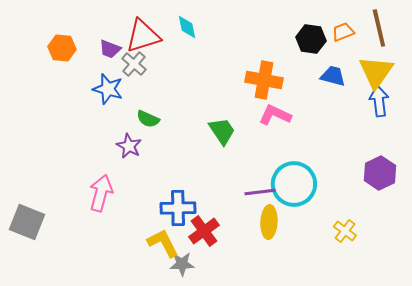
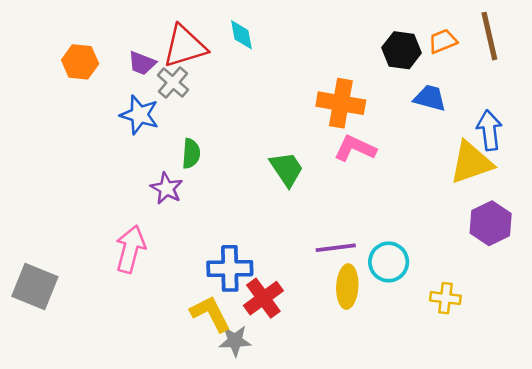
yellow triangle: (376, 72) -> (471, 163), moved, turned 36
green semicircle: (148, 119) -> (191, 154), turned -110
cyan circle: (294, 184) -> (389, 262), moved, size x0.7
yellow cross: (345, 231) -> (445, 298), turned -30

